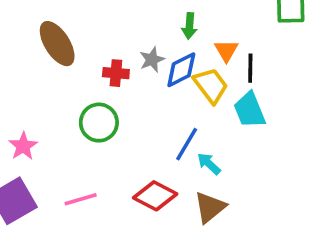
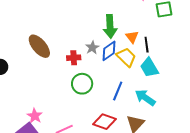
green arrow: (189, 26) -> (110, 26), size x1.6
green circle: (99, 123) -> (82, 84), moved
pink star: (23, 146) -> (35, 116), moved
cyan arrow: (209, 164) -> (145, 98), moved, size x1.5

